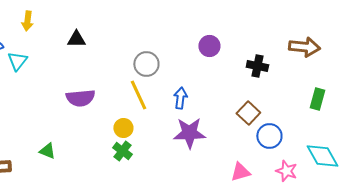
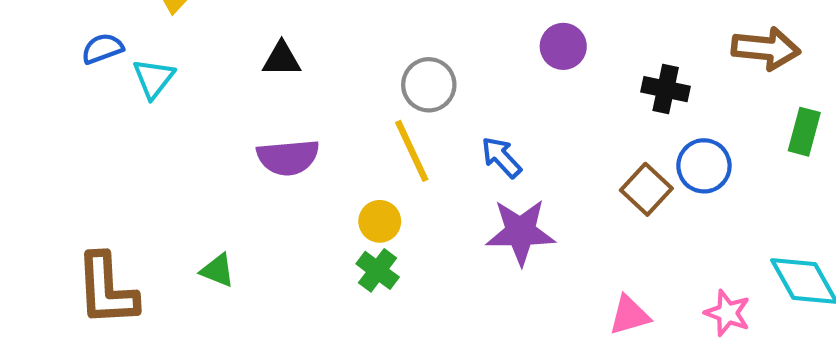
black triangle: (76, 39) -> (282, 59), moved
blue arrow: (180, 98) -> (501, 157), turned -50
green rectangle: (317, 99) -> (804, 132), moved
blue circle: (269, 136) -> (704, 166), moved

